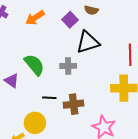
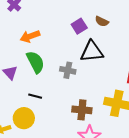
orange arrow: (35, 18) -> (30, 36), moved
black line: (49, 98) -> (35, 96), moved
brown cross: (74, 104) -> (82, 110), moved

